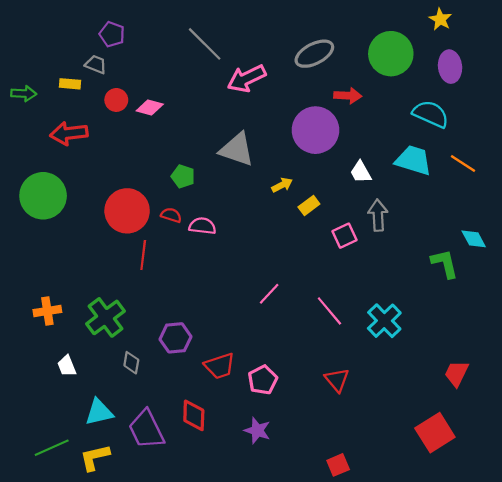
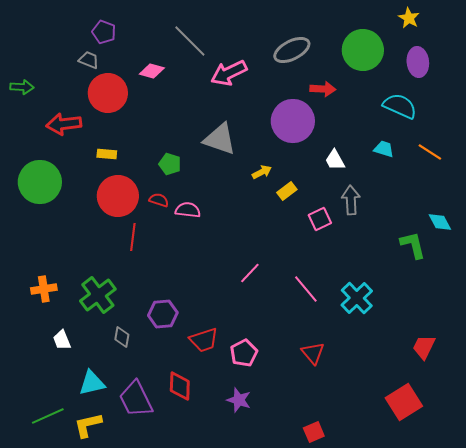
yellow rectangle: (70, 84) -> (107, 154), moved
red circle: (116, 100) -> (108, 93), size x1.8
pink diamond: (150, 108) -> (152, 71), moved
cyan trapezoid: (413, 160) -> (384, 149), size x0.6

